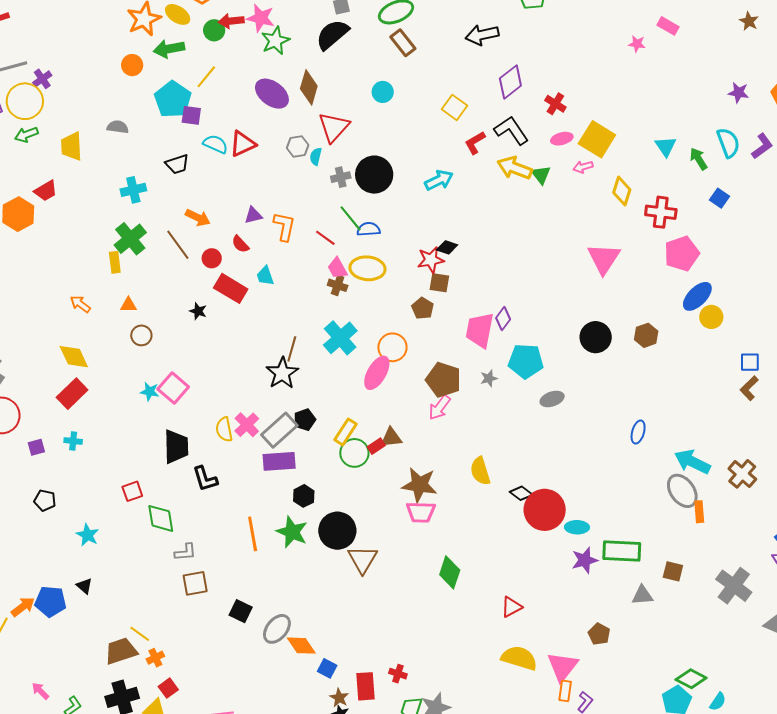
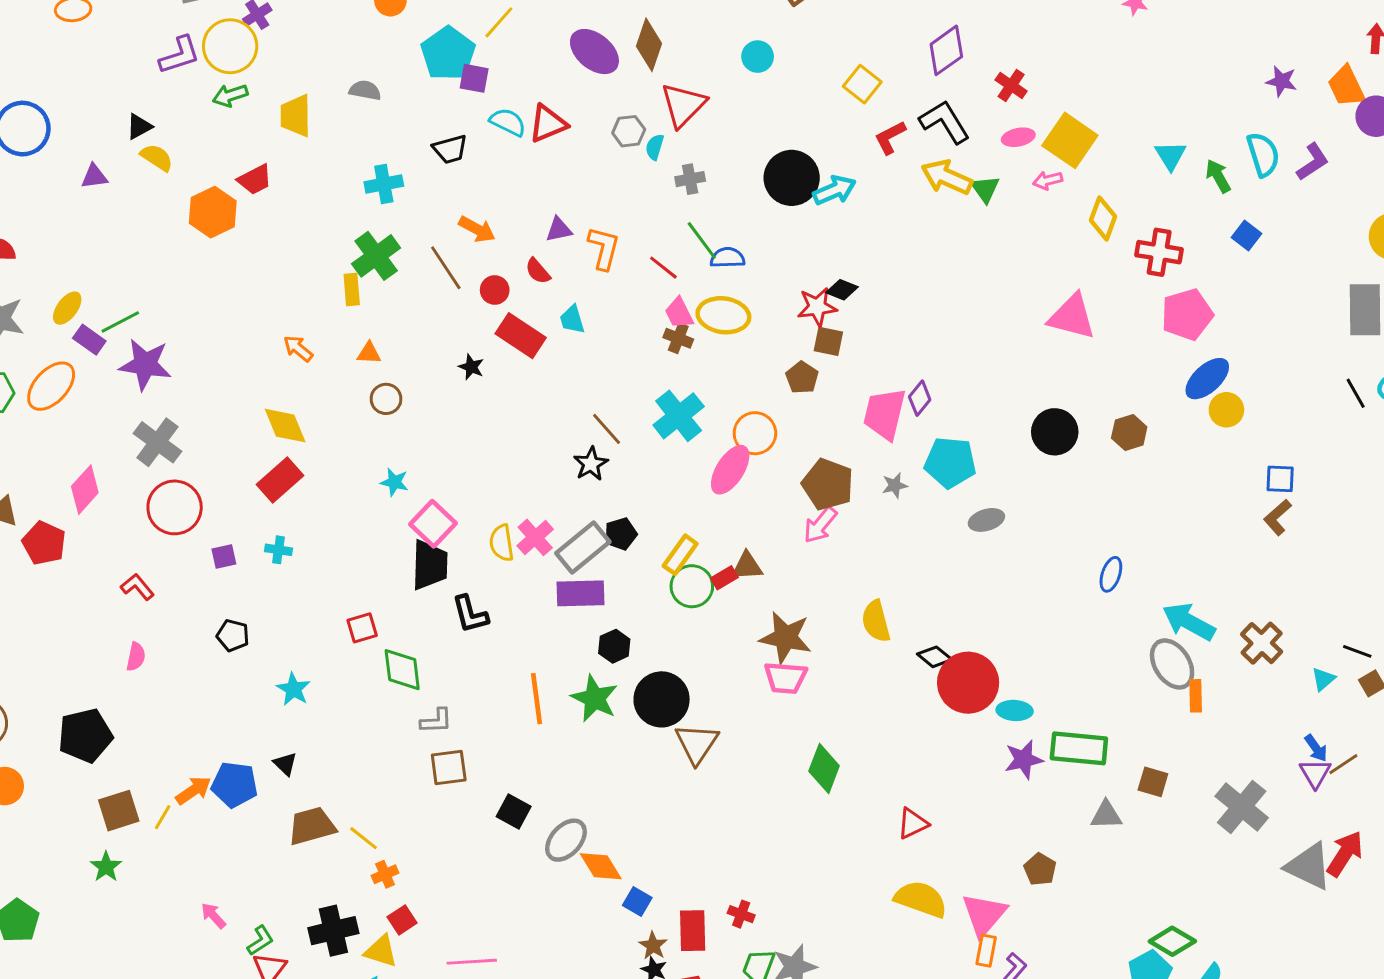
black circle: (374, 175) -> (792, 178), moved
pink triangle: (604, 259) -> (1072, 317), turned -51
brown line: (292, 349) -> (607, 429), turned -60
black star: (282, 373) -> (591, 464), size x0.7
pink square: (173, 388) -> (433, 524), moved
brown trapezoid: (121, 651) -> (312, 826), moved

